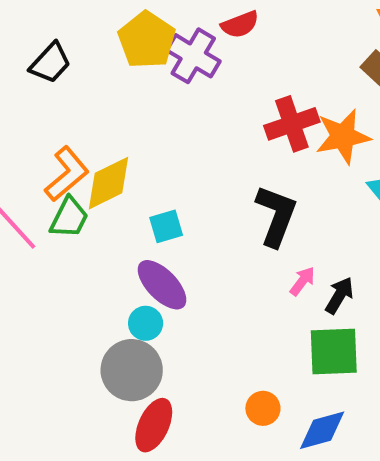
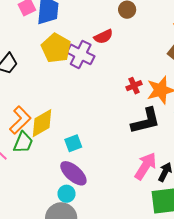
red cross: (292, 124) -> (134, 86), size x0.6
black L-shape: (276, 216) -> (146, 121), moved, turned 60
pink arrow: (302, 281) -> (145, 166), size x1.8

